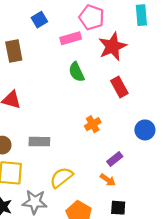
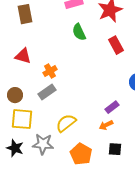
orange cross: (93, 124) -> (50, 71), moved
gray rectangle: (39, 142) -> (47, 92), turned -36
orange arrow: (108, 180) -> (106, 125), turned 120

